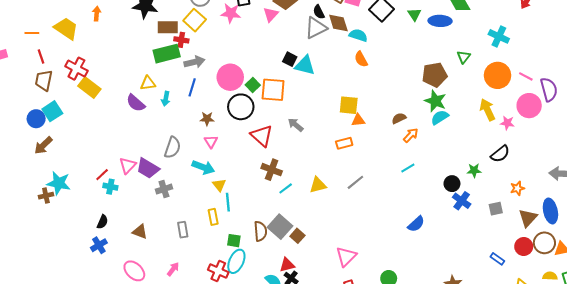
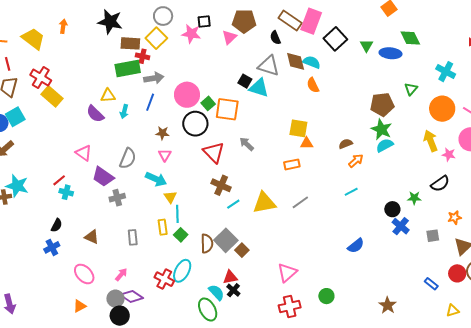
brown diamond: (338, 23) -> (296, 61), moved
gray triangle: (316, 28) -> (269, 66), moved, turned 40
pink triangle: (128, 165) -> (84, 153), moved, turned -42
yellow triangle: (318, 185) -> (264, 203), size x1.4
green square: (234, 241) -> (181, 235), moved, turned 32

